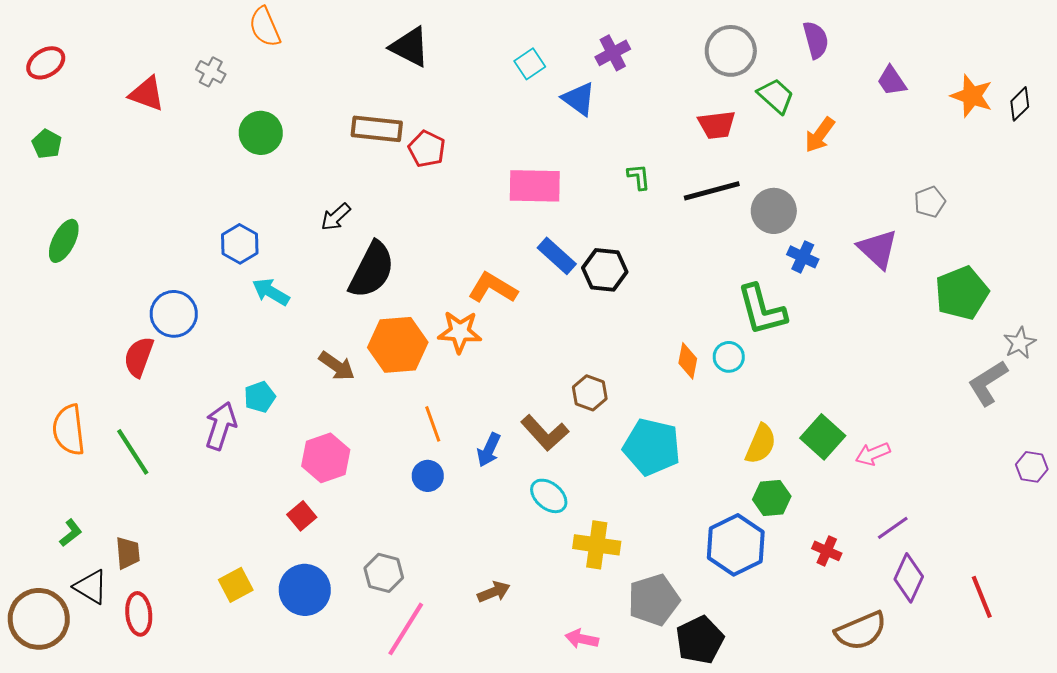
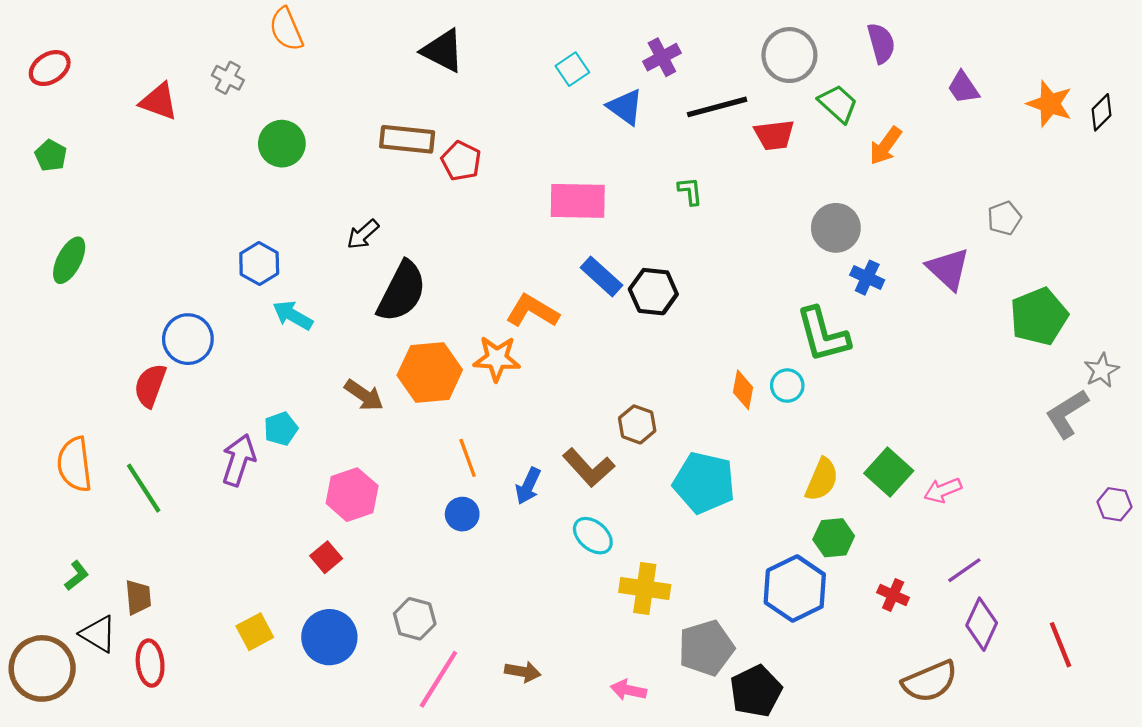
black line: (712, 191) -> (717, 107), moved
brown arrow: (494, 592) -> (523, 672), moved, turned 32

